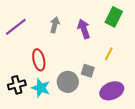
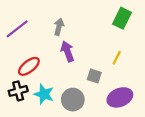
purple arrow: (84, 29) -> (67, 51), moved
red ellipse: (39, 60) -> (29, 66), moved, turned 65
gray circle: (68, 82) -> (73, 100), moved

